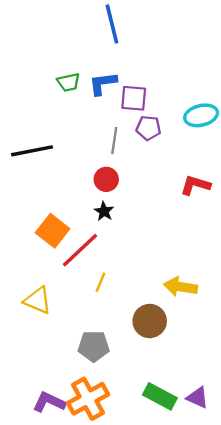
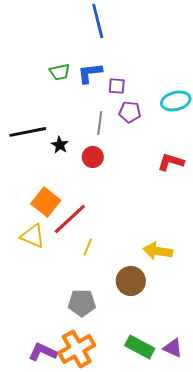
purple square: (134, 98) -> (117, 86), size x0.7
black star: (104, 211) -> (60, 145), moved
yellow triangle: (38, 300) -> (33, 236), moved

